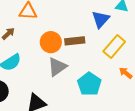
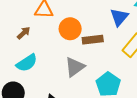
orange circle: (51, 42) -> (70, 29), moved

